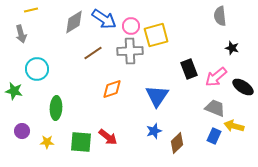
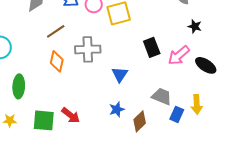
gray cross: (130, 51) -> (88, 49), moved
orange diamond: (112, 89) -> (57, 61), moved, turned -60
blue triangle: (157, 96) -> (120, 74), size x0.7
gray trapezoid: (215, 108) -> (162, 96), moved
yellow arrow: (234, 126) -> (197, 104), turned -108

